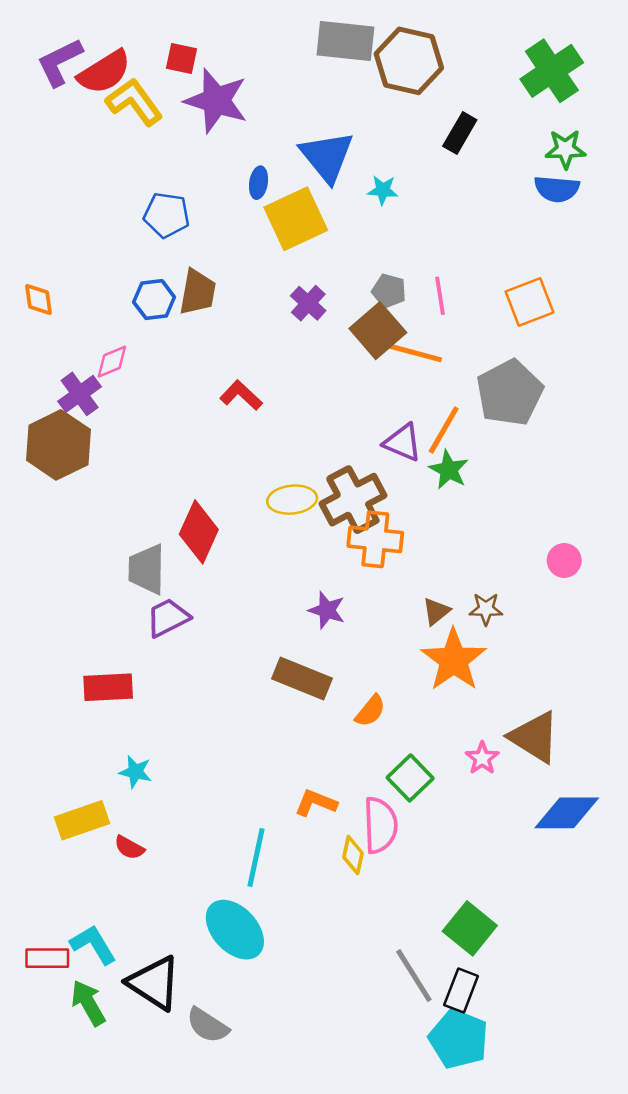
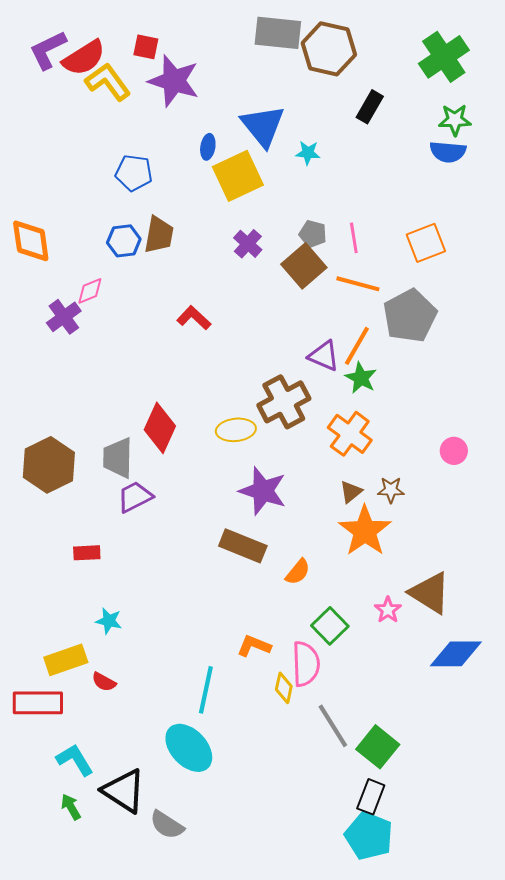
orange diamond: (39, 300) -> (31, 241), size x1.6
orange line: (415, 353) -> (358, 284), moved
brown hexagon: (58, 445) -> (49, 465), moved
yellow ellipse: (292, 500) -> (236, 430), moved
orange cross: (375, 539) -> (350, 434), moved, turned 30
purple star: (327, 610) -> (263, 491), size x1.6
red rectangle: (108, 687) -> (87, 553), size x0.7
red rectangle: (47, 958) -> (38, 703), moved, size x1.4
gray line: (414, 976) -> (333, 726), moved
green arrow: (88, 1003) -> (71, 807), size x0.7

